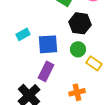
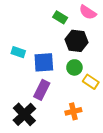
cyan rectangle: (23, 34) -> (18, 52), turned 48

